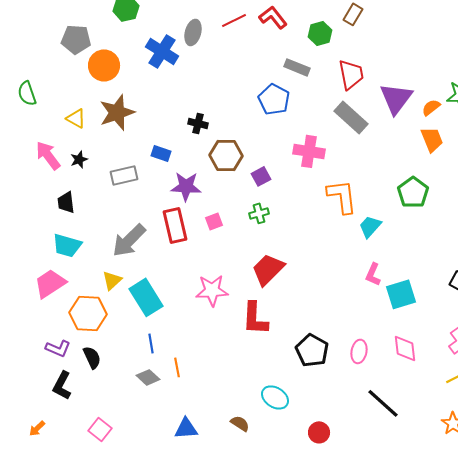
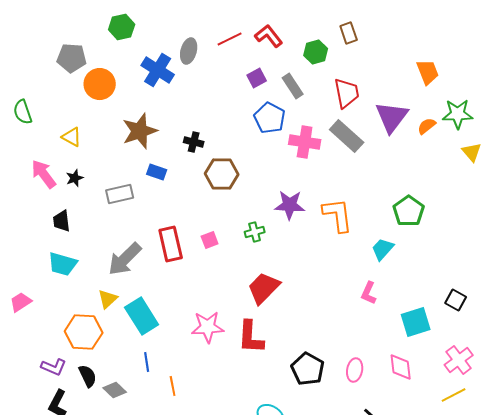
brown rectangle: (353, 14) -> (349, 33), turned -50
gray rectangle: (297, 67) -> (293, 86), turned 35
brown star: (117, 112) -> (140, 131), moved
orange trapezoid: (432, 139) -> (428, 72), moved
pink cross: (309, 151) -> (305, 142), moved
purple square: (261, 176) -> (257, 78), moved
purple star: (186, 186) -> (290, 205), moved
cyan trapezoid: (370, 226) -> (383, 249), moved
pink trapezoid: (50, 283) -> (21, 302), moved, size x0.7
pink star: (212, 290) -> (208, 327), moved
cyan square: (401, 294) -> (416, 322), moved
gray diamond: (148, 377) -> (115, 390), moved

